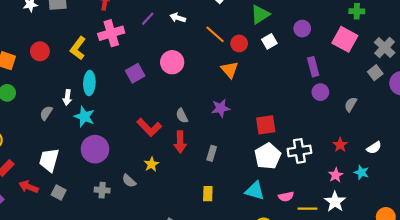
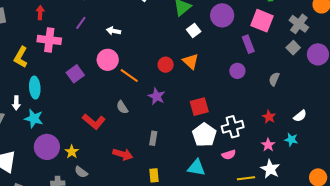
white arrow: (178, 18) -> (114, 31), moved
purple circle: (302, 29) -> (222, 15), size x1.5
pink cross: (111, 33) -> (49, 40), turned 30
orange line: (215, 34) -> (129, 75), moved
red circle: (239, 43) -> (166, 65), moved
purple rectangle: (313, 67) -> (248, 44), moved
orange triangle: (230, 70) -> (191, 61), moved
purple circle: (320, 92) -> (237, 71), moved
purple star: (221, 108) -> (157, 96), turned -30
red arrow: (180, 142) -> (123, 154), moved, turned -66
yellow star: (151, 164) -> (72, 152), moved
pink semicircle: (286, 197) -> (229, 155), moved

